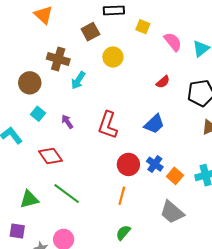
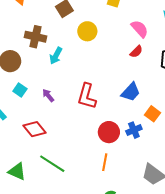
pink semicircle: (173, 42) -> (140, 29), moved
blue cross: (155, 164) -> (134, 130), turned 35
orange square: (175, 176) -> (153, 114), moved
green triangle: (29, 199) -> (17, 171), turned 42

